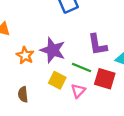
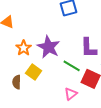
yellow square: (57, 80) -> (34, 72), moved
pink triangle: (78, 91) -> (71, 94), moved

